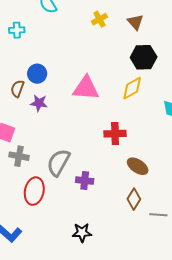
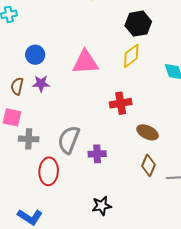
brown semicircle: (17, 89) -> (17, 86), moved

